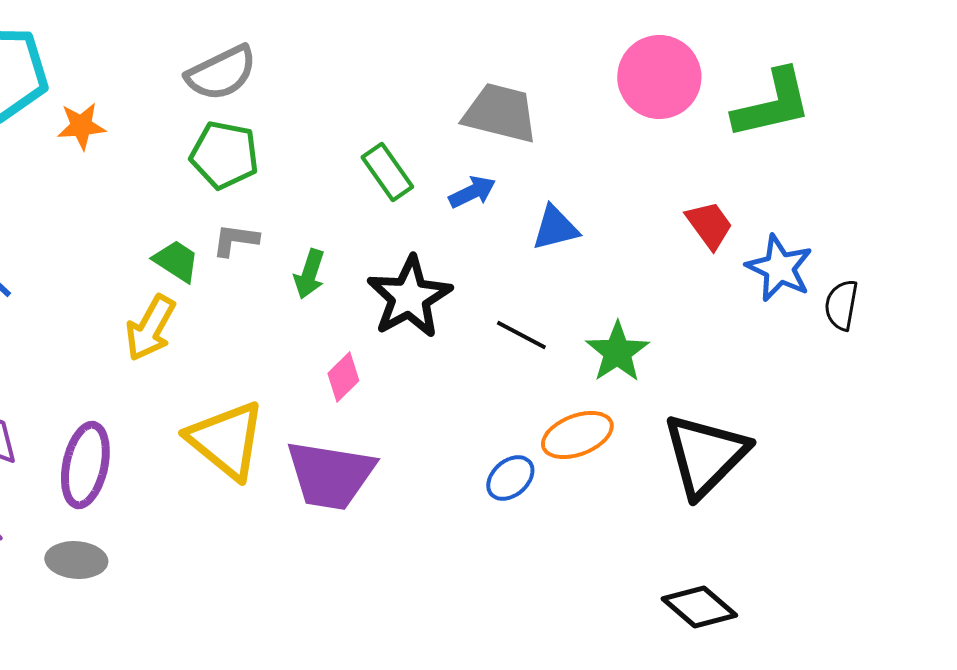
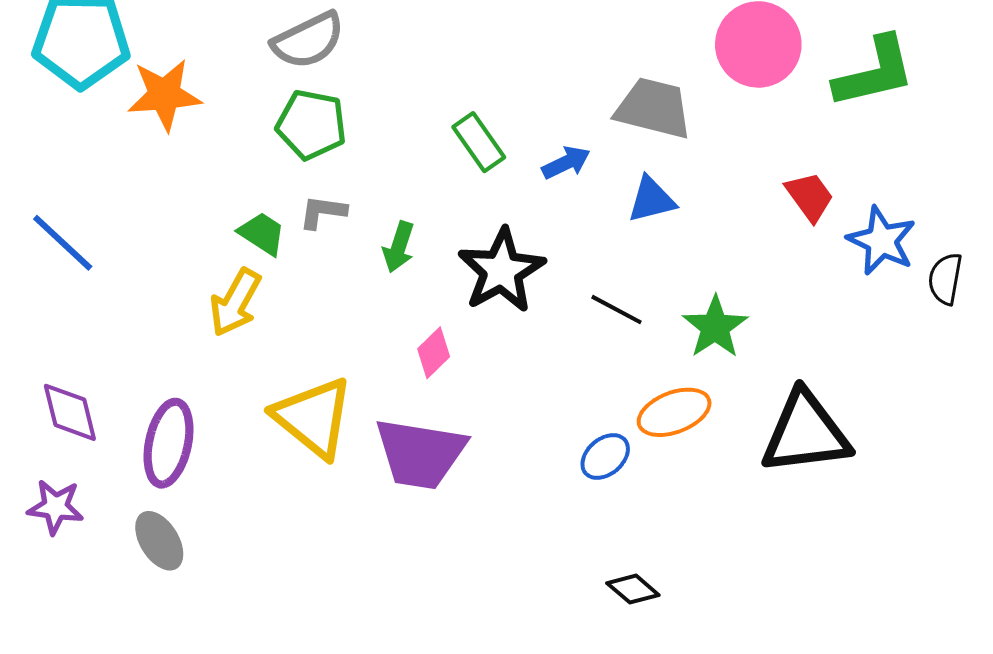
gray trapezoid: (500, 113) -> (653, 108), moved
orange star: (81, 126) -> (164, 95), size x1.5
black triangle: (705, 455) -> (806, 433), turned 38
gray ellipse: (76, 560) -> (159, 541), turned 54
black diamond: (699, 607) -> (633, 589), moved, size x0.7

